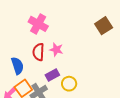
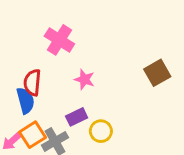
brown square: (104, 26) -> (157, 73), moved
red semicircle: (38, 52) -> (32, 82), moved

